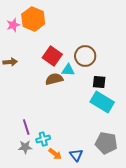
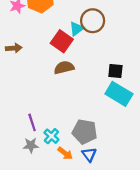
brown circle: (85, 56) -> (93, 21), moved
cyan triangle: (68, 70) -> (77, 29), moved, turned -40
cyan cross: (43, 139) -> (51, 136), turned -32
gray pentagon: (106, 143) -> (85, 132), moved

